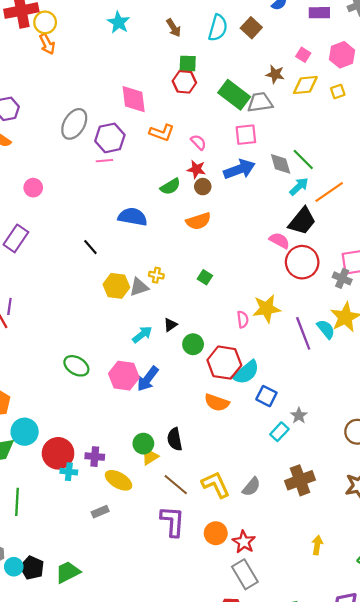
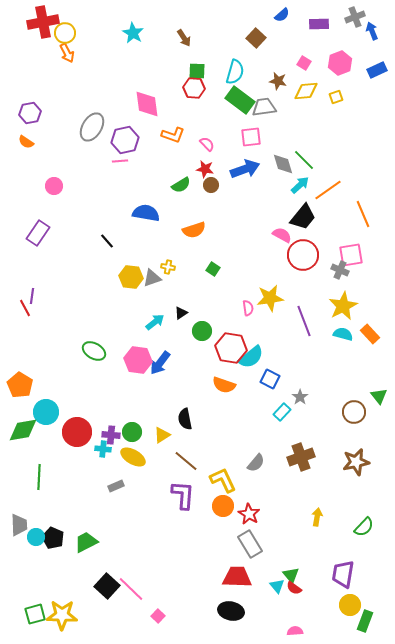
cyan semicircle: (218, 28) -> (235, 72), moved
orange semicircle: (198, 221) -> (194, 230), moved
cyan semicircle: (326, 329) -> (343, 334), moved, turned -36
green circle: (143, 444) -> (132, 432), moved
cyan cross: (69, 472) -> (103, 449), moved
yellow L-shape: (216, 485) -> (223, 480), moved

